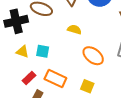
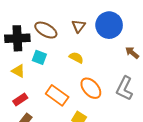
cyan square: (43, 51) -> (39, 57), moved
orange rectangle: (55, 78) -> (57, 95), moved

